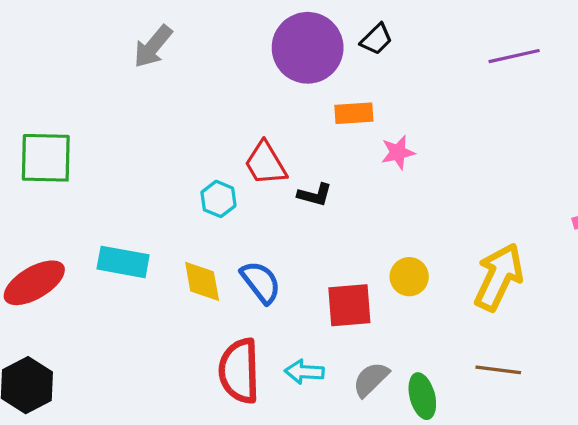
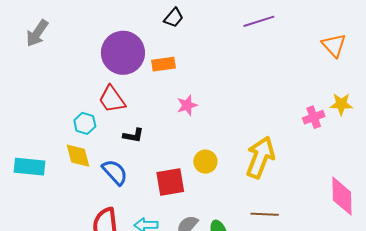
purple circle: (308, 48) -> (123, 53), moved
pink star: (398, 152) -> (187, 105), moved
black L-shape: (315, 195) -> (133, 135), moved
yellow diamond: (202, 281) -> (78, 156), moved

